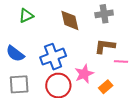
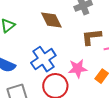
pink star: (84, 74) -> (78, 69), turned 30

